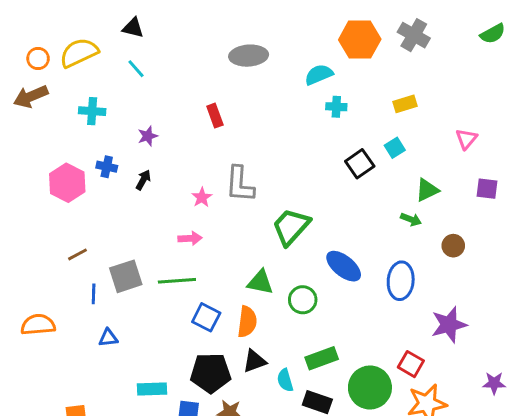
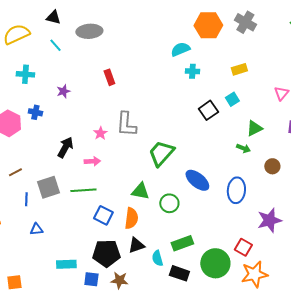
gray ellipse: (249, 56) -> (89, 31), moved
black arrow: (143, 180) -> (65, 147), moved, size x1.5

